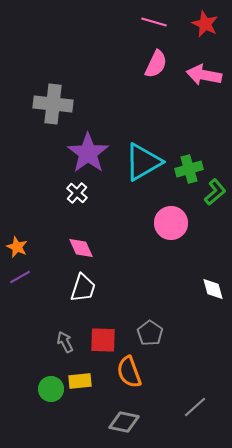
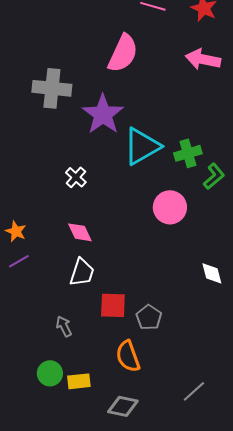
pink semicircle: (156, 64) -> (123, 53), moved, size x1.4
purple star: (88, 153) -> (103, 114), moved
red square: (103, 340) -> (113, 305), moved
yellow rectangle: (80, 381) -> (79, 381), moved

